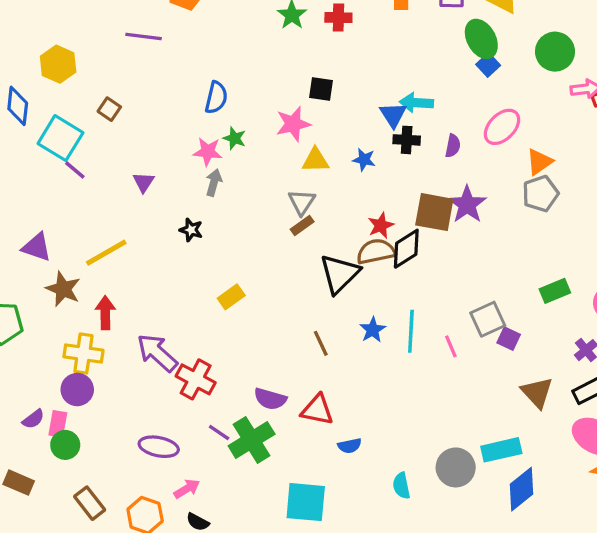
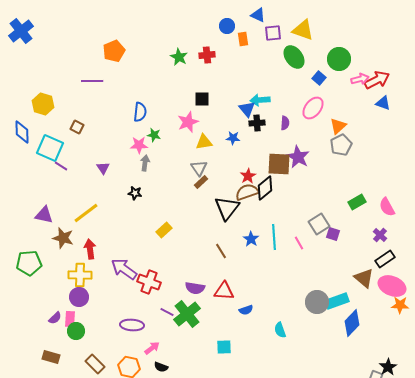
blue square: (488, 65) -> (319, 78), moved
brown triangle: (537, 392) -> (364, 278), moved
gray circle: (456, 467) -> (317, 302), moved
cyan square: (306, 502) -> (224, 347), size x0.6

